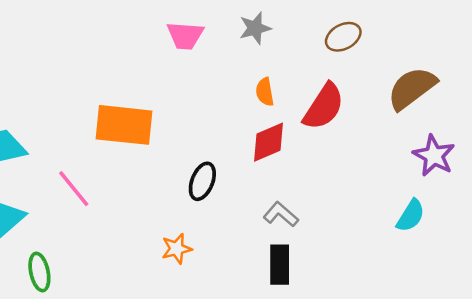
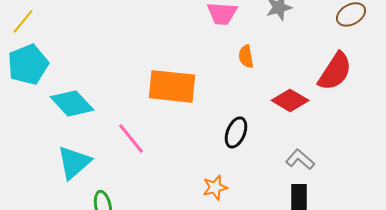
orange semicircle: (265, 92) -> (246, 56), moved
red diamond: (269, 142) -> (290, 100), turned 54

